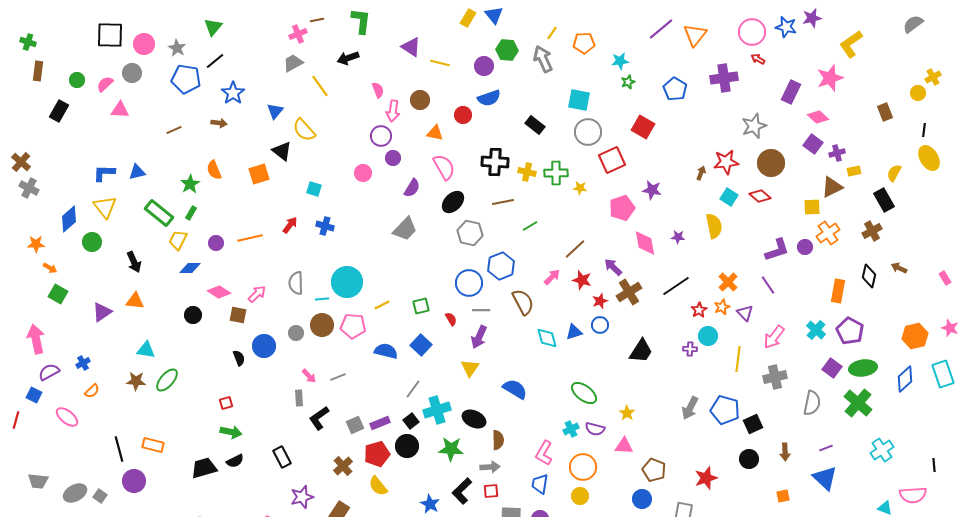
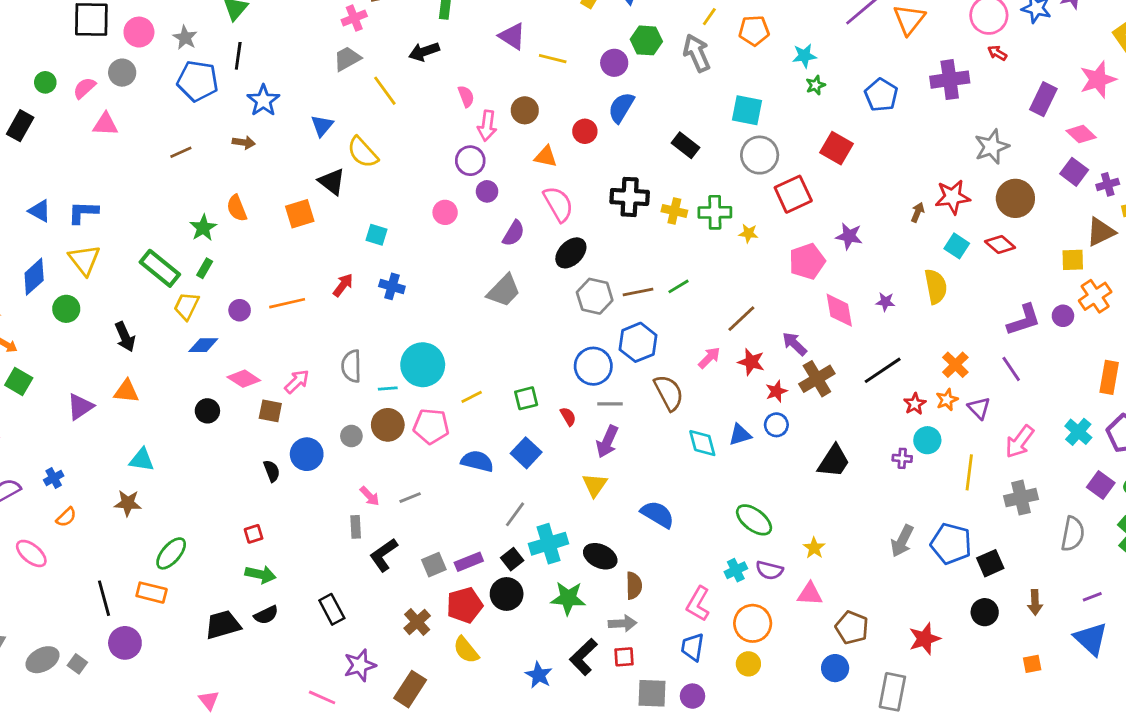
black line: (215, 61) -> (238, 56), turned -42
blue semicircle: (489, 98) -> (621, 108), turned 140
blue triangle: (137, 172) -> (40, 211), moved, turned 42
brown line: (503, 202) -> (638, 292), moved
green ellipse: (167, 380) -> (171, 553), moved

